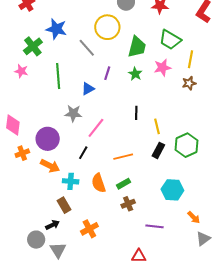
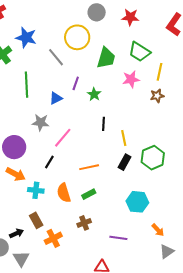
green star: (135, 74) -> (94, 94), moved
brown cross: (128, 204) -> (84, 223), moved
brown rectangle: (64, 205) -> (36, 220), moved

